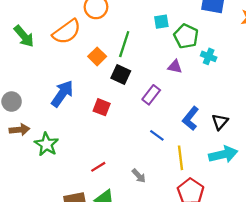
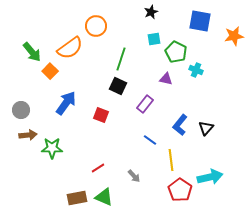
orange square: (97, 56) -> (50, 71), moved
green star: (46, 144) -> (52, 148), turned -30
cyan arrow: (223, 154) -> (210, 177), moved

